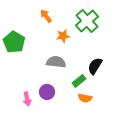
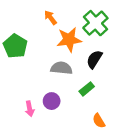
orange star: (63, 36) -> (69, 40), size x1.6
black semicircle: (95, 66) -> (94, 59), moved
orange semicircle: (85, 98) -> (99, 121), moved, turned 48

